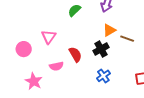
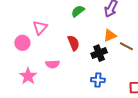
pink triangle: (49, 37) -> (40, 28), moved
red semicircle: (75, 54) -> (73, 43), moved
blue cross: (103, 76) -> (98, 80), turned 32

